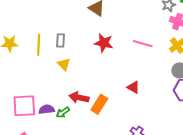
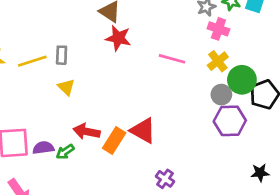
red star: (104, 43) -> (118, 38), moved
yellow line: (39, 45) -> (32, 61), turned 70
red triangle: (133, 87) -> (143, 131), moved, size x1.5

